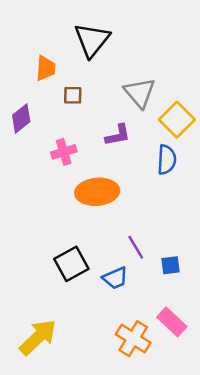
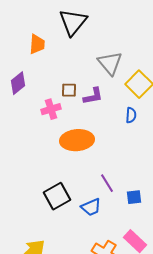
brown square: (73, 95) -> (69, 90), moved
blue semicircle: (167, 160) -> (131, 115), size x0.7

